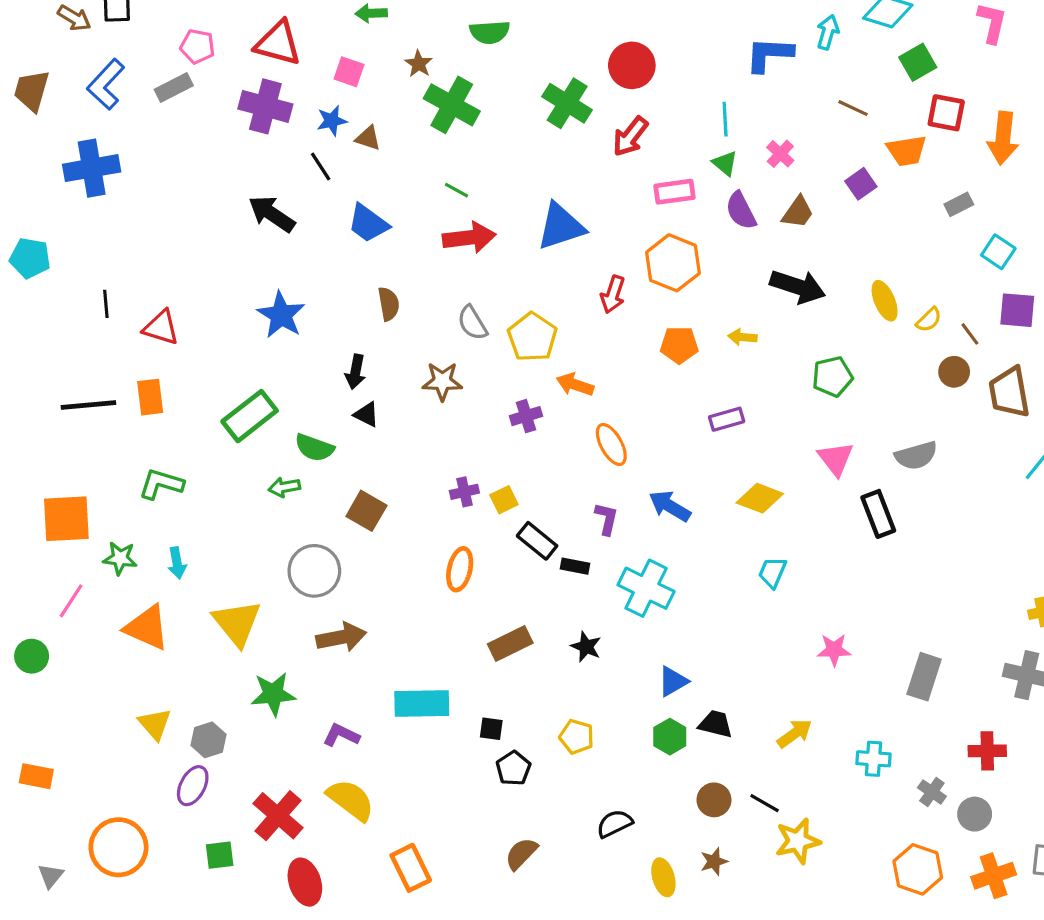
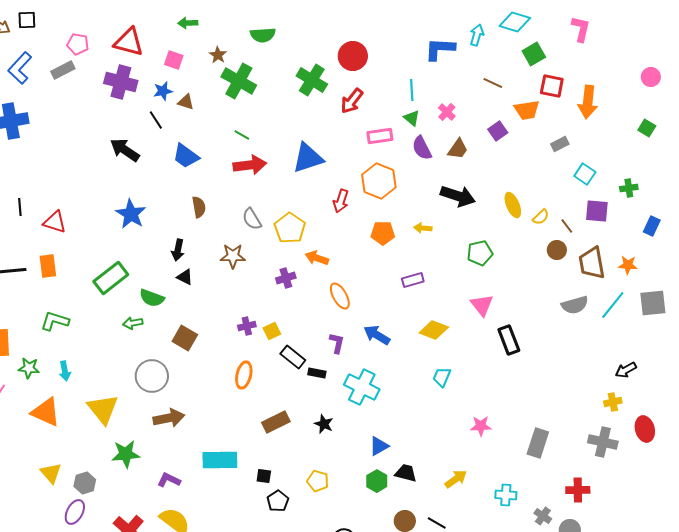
gray semicircle: (916, 456) -> (575, 305), moved

